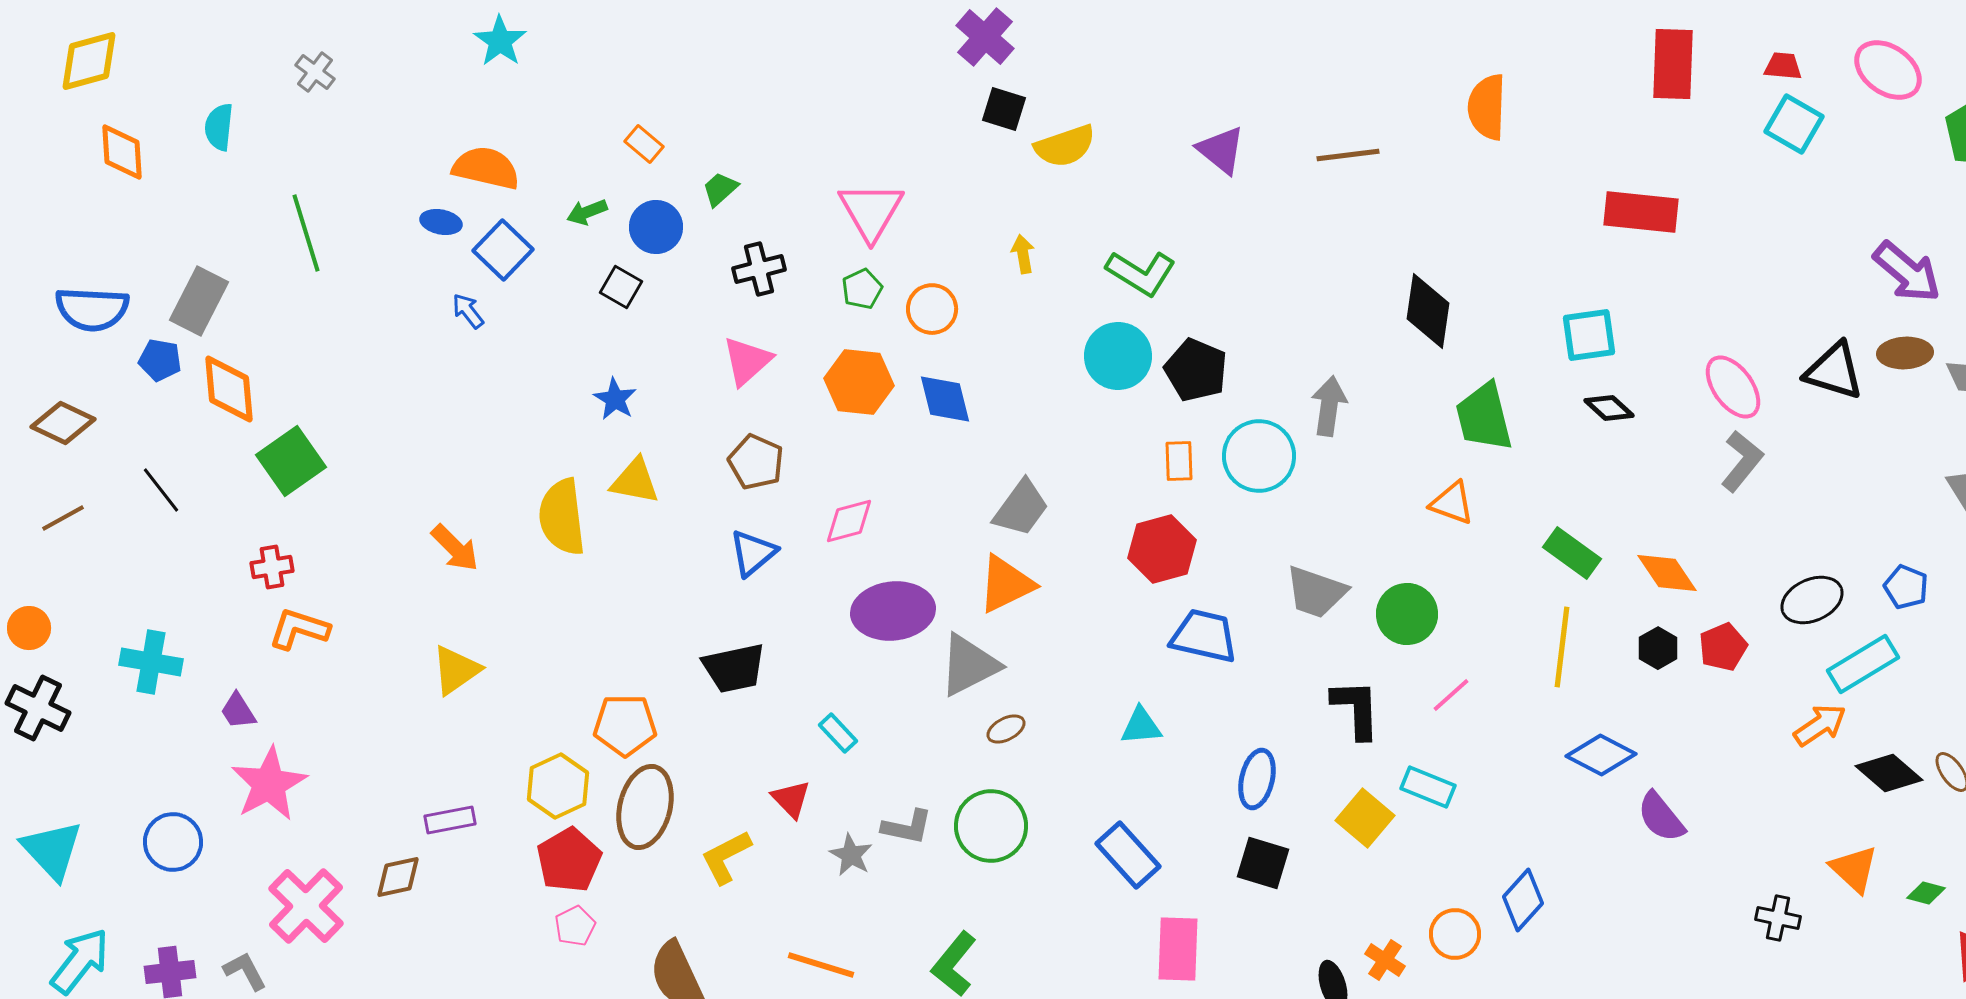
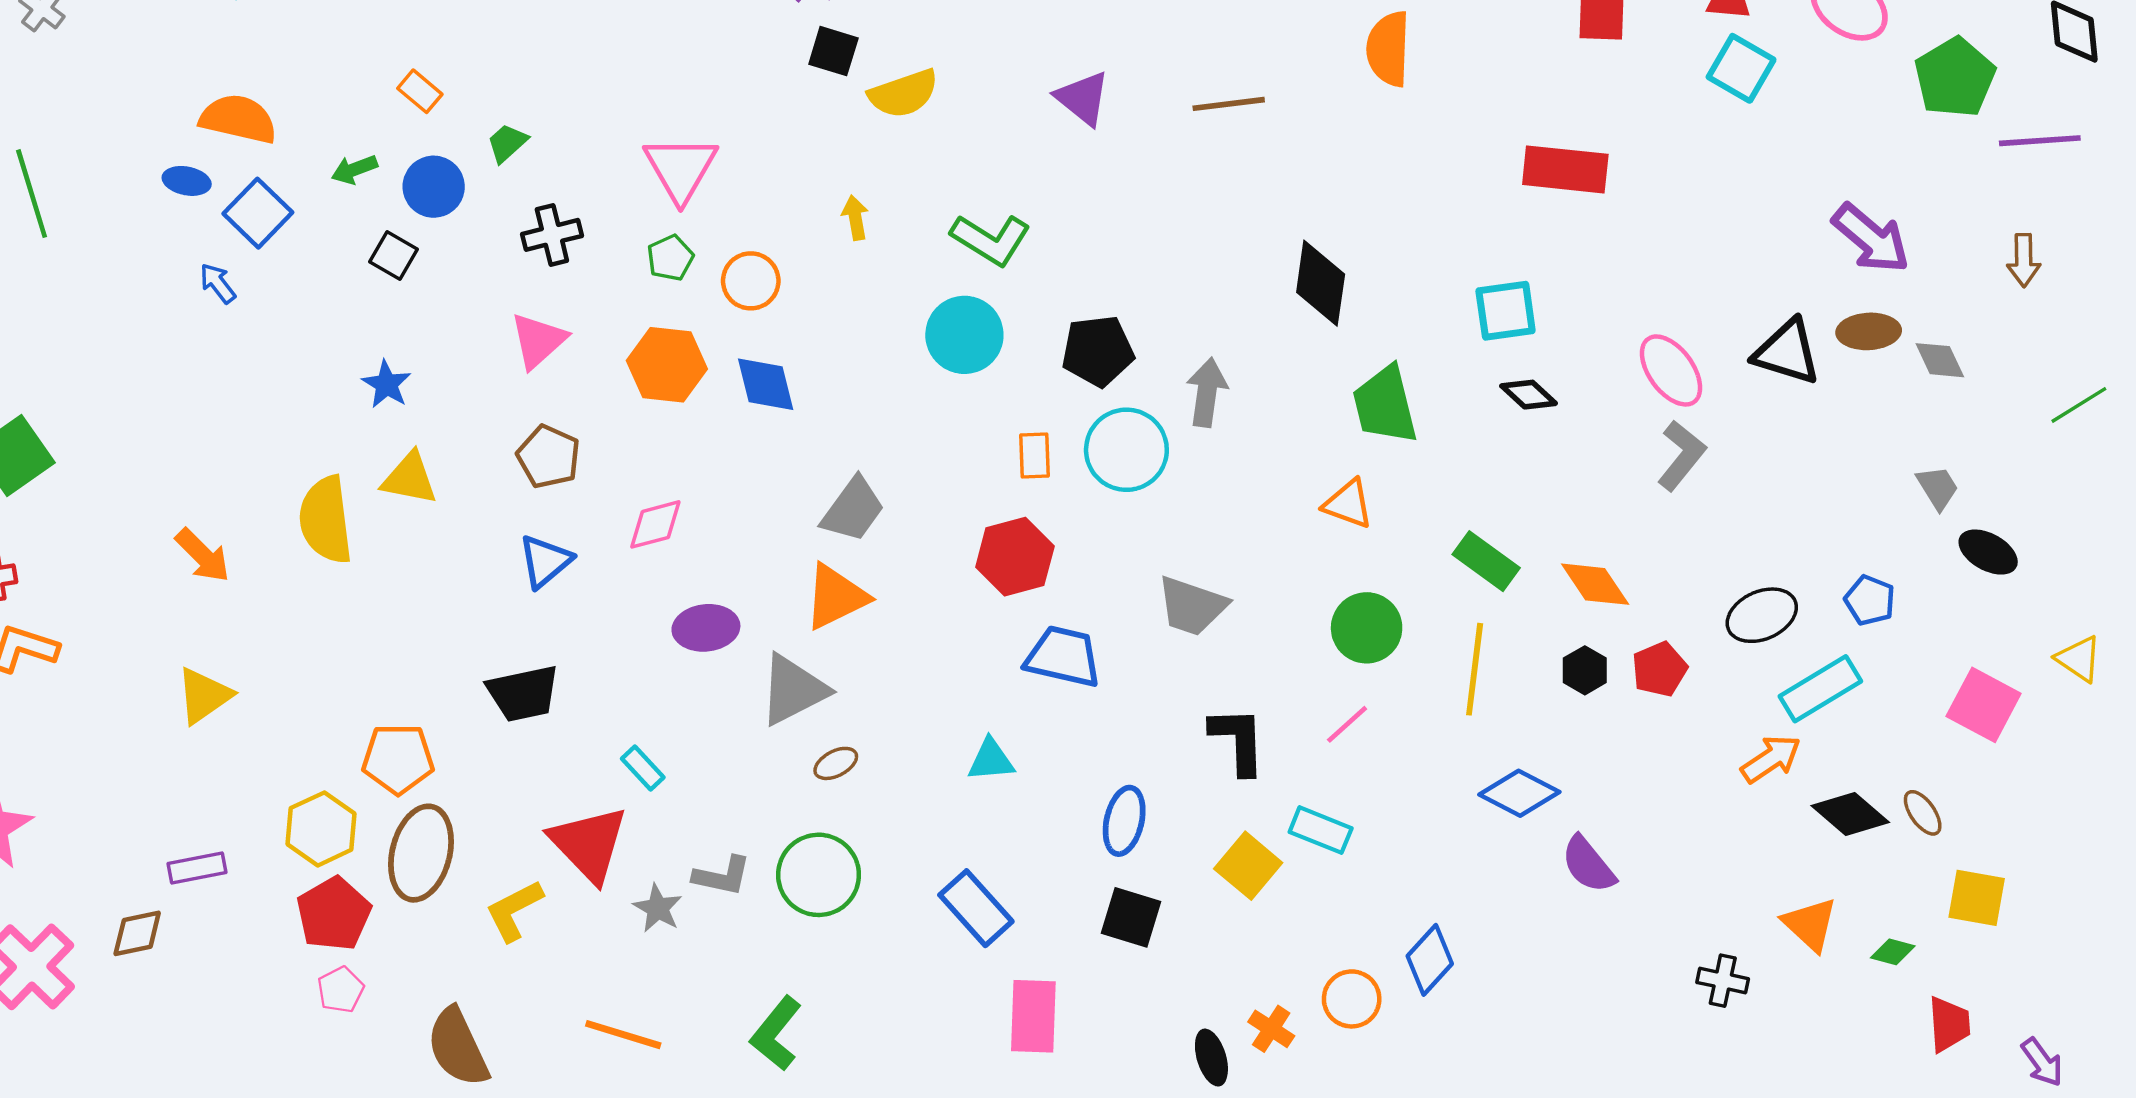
black pentagon: (1196, 370) -> (1098, 351), moved, turned -30
purple ellipse: (893, 611) -> (706, 628), size x0.7
green circle: (1407, 614) -> (1367, 628), moved
red triangle: (791, 799) -> (589, 844), size x1.8

